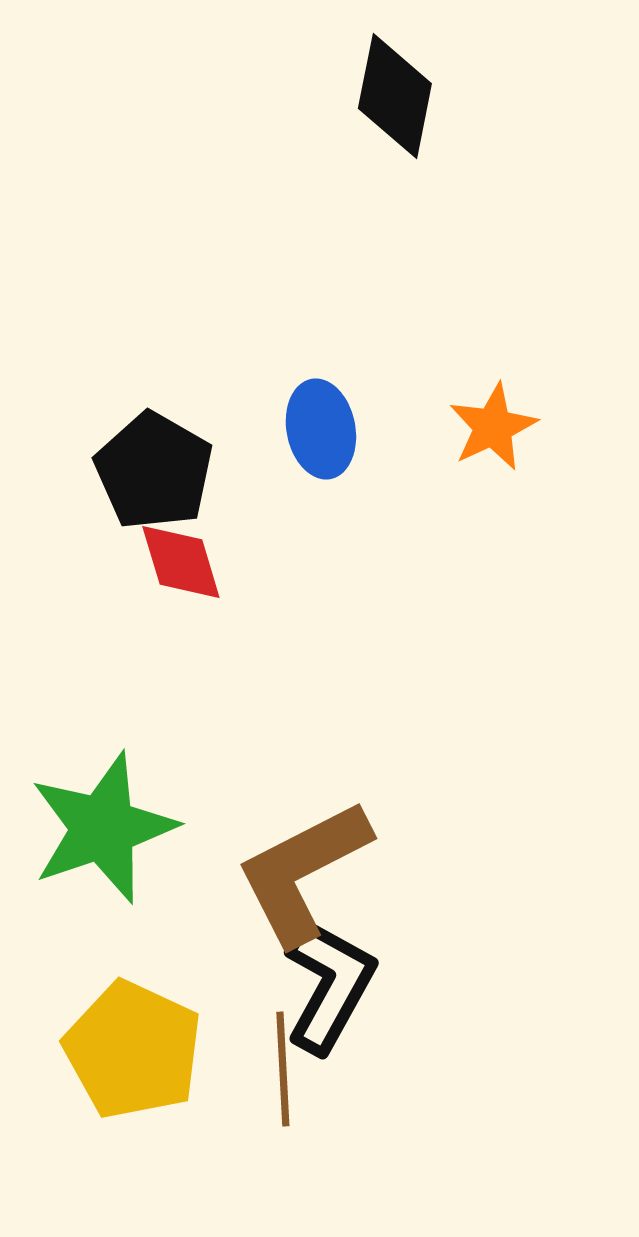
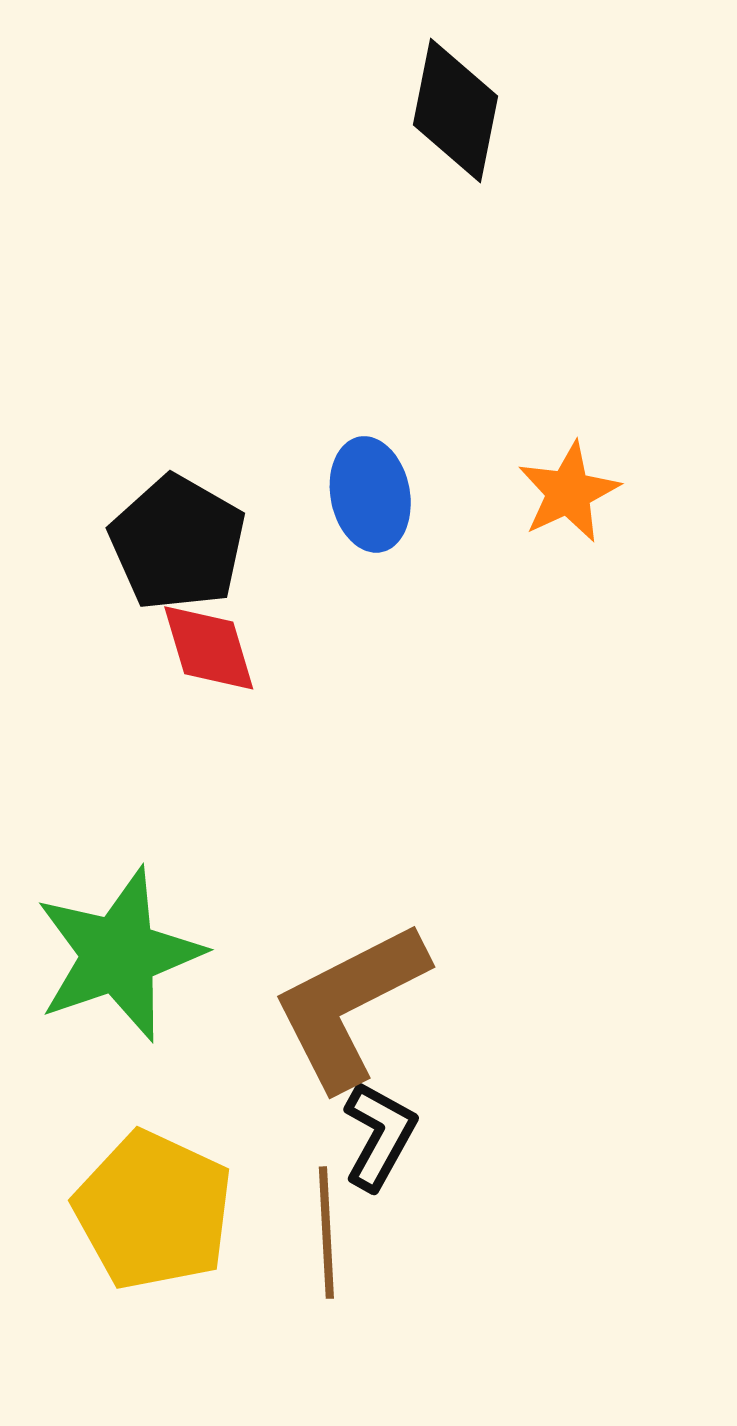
black L-shape: (329, 985) -> (379, 1136), size x0.7

